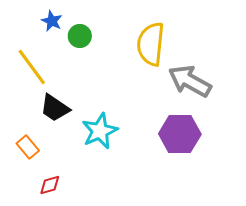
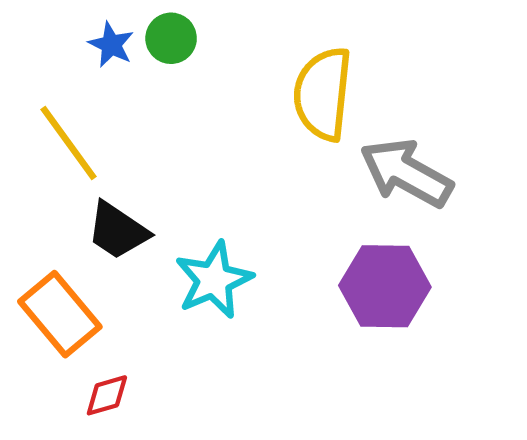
green circle: (80, 36) -> (171, 38), moved
orange rectangle: (28, 147) -> (60, 314), size x1.6

